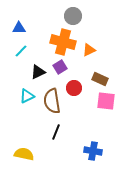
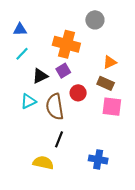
gray circle: (73, 16) -> (95, 20), moved
orange triangle: (89, 50) -> (110, 62), moved
yellow semicircle: (24, 154) -> (43, 163), moved

